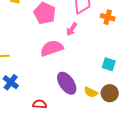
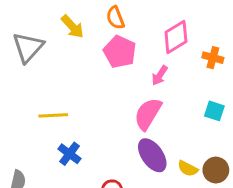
pink semicircle: (52, 48) -> (148, 114), moved, turned -40
cyan square: (109, 64) -> (214, 111), moved

